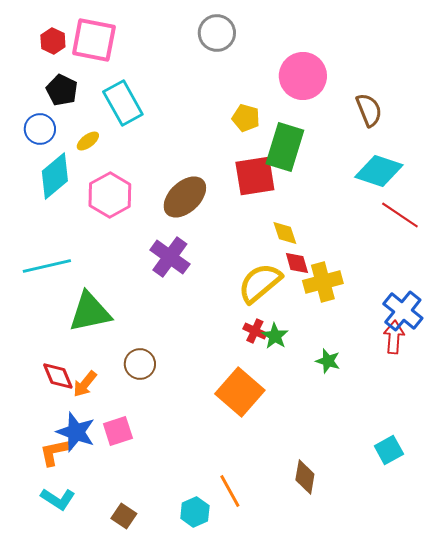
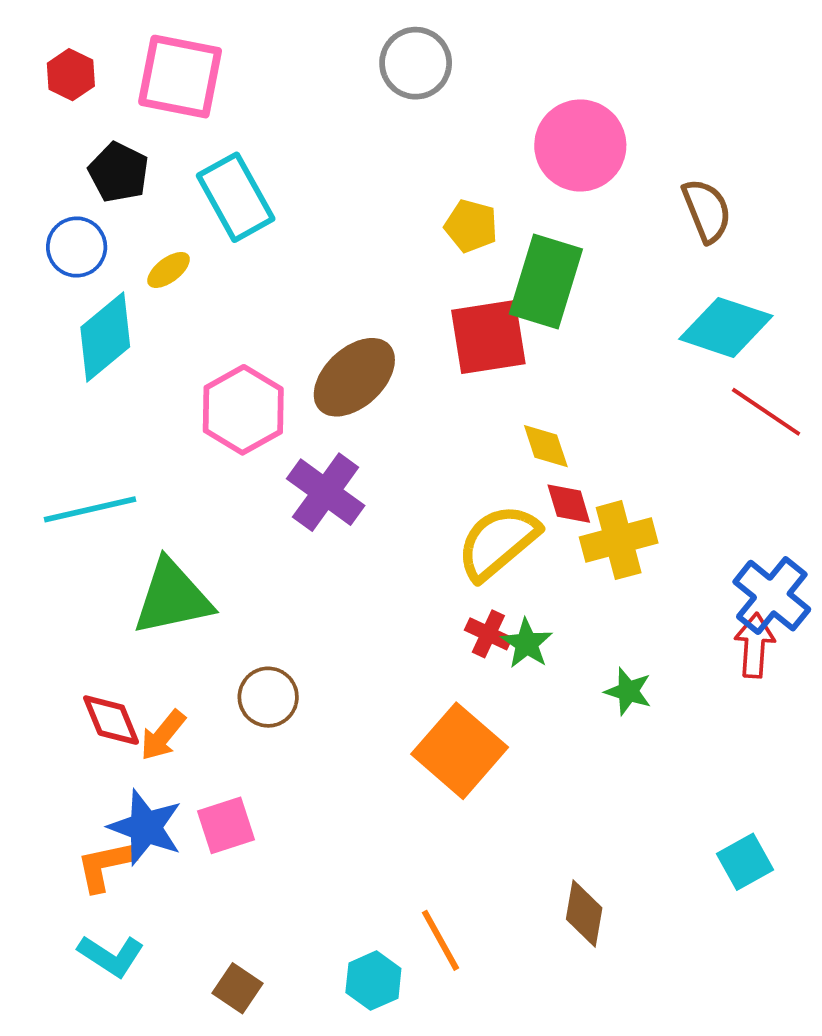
red hexagon: (53, 41) -> (71, 75), moved
pink hexagon: (110, 195) -> (243, 410), moved

